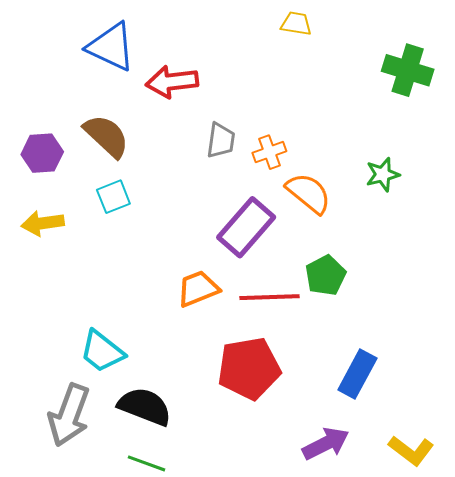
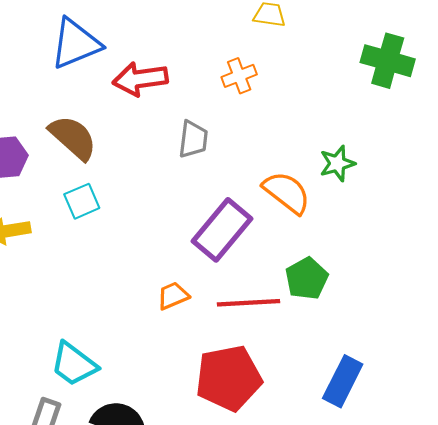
blue triangle: (111, 47) -> (76, 44), turned -46
orange cross: (269, 152) -> (239, 76), moved
green star: (383, 175) -> (337, 163), moved
orange trapezoid: (198, 289) -> (173, 296), size x0.7

